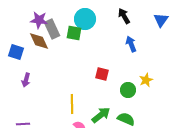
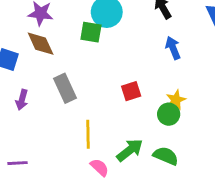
gray rectangle: (52, 29) -> (65, 88), moved
red square: (102, 74) -> (131, 91), turned -32
yellow star: (146, 80) -> (176, 100), moved

